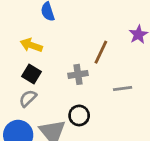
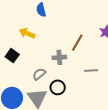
black square: (32, 74) -> (12, 56), moved
gray semicircle: (28, 98) -> (39, 74), moved

